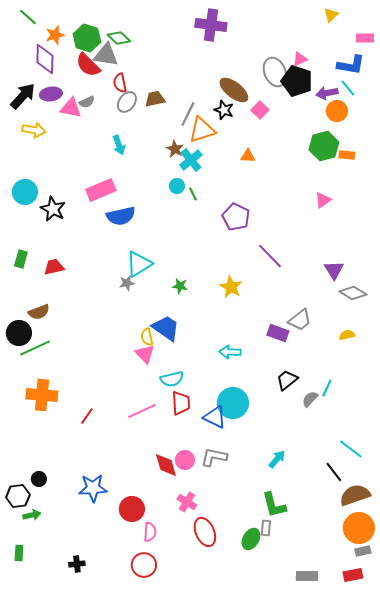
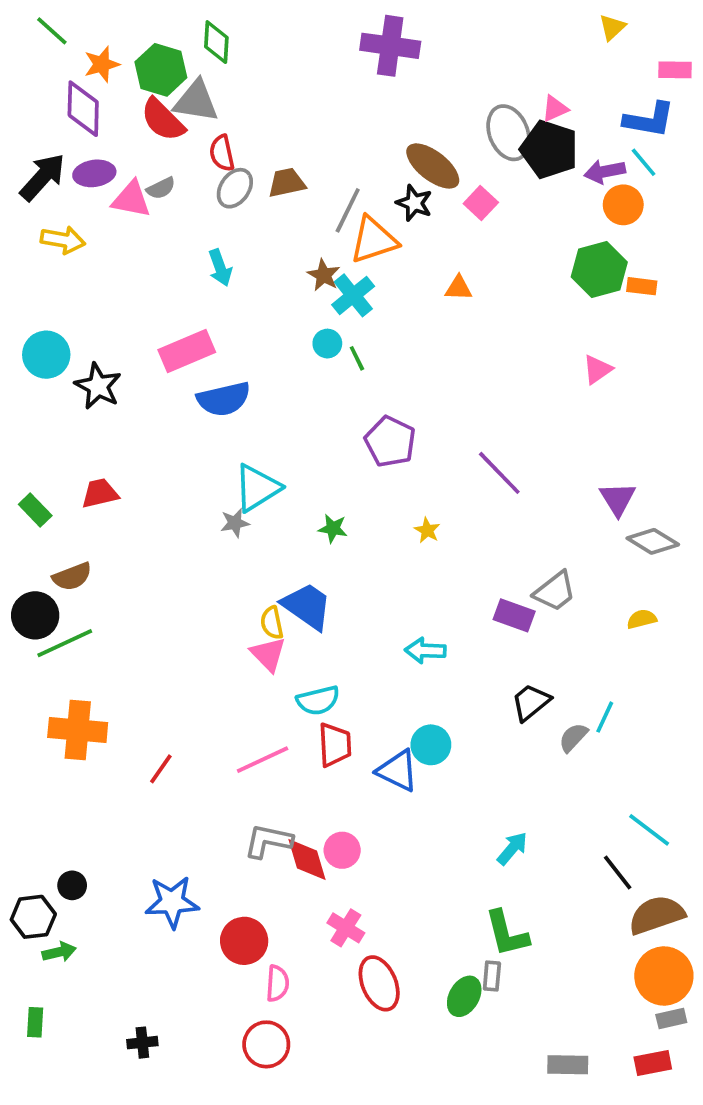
green diamond: (119, 38) -> (216, 42), moved, turned 50
purple pentagon: (236, 217) -> (390, 442), moved
green rectangle: (21, 259) -> (35, 510), moved, turned -60
yellow star: (231, 287) -> (427, 530), size x0.6
cyan circle: (233, 403) -> (431, 745), size x0.7
gray L-shape: (214, 457) -> (268, 841), moved

